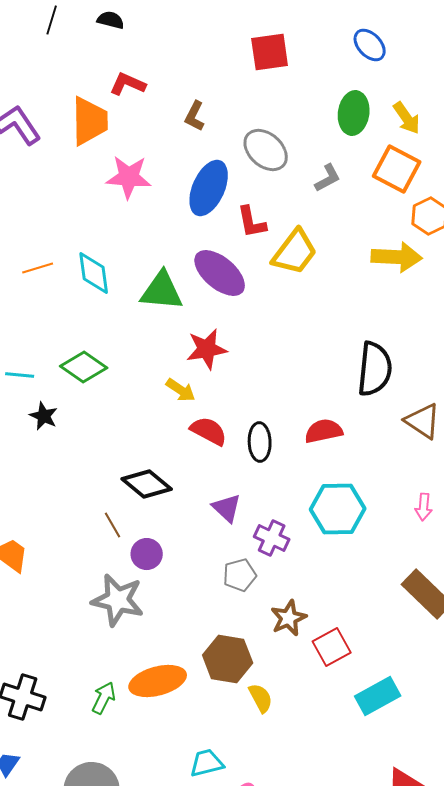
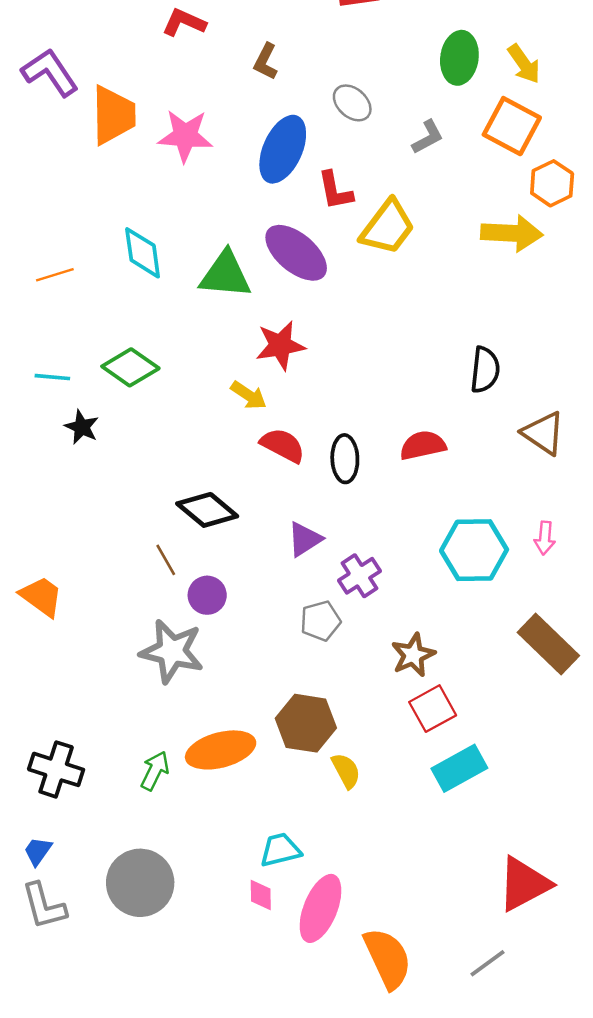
orange trapezoid: (90, 121) -> (113, 115), moved
gray ellipse: (266, 150) -> (352, 103), size x0.7
orange line: (38, 268) -> (55, 275), moved
black semicircle: (375, 369) -> (485, 370), size x0.7
purple triangle: (227, 508) -> (305, 539), turned 44
cyan hexagon: (338, 509) -> (474, 550), moved
purple cross: (272, 538) -> (359, 576), turned 32
brown star: (289, 618) -> (413, 655), moved
cyan rectangle: (378, 696) -> (459, 768), moved

